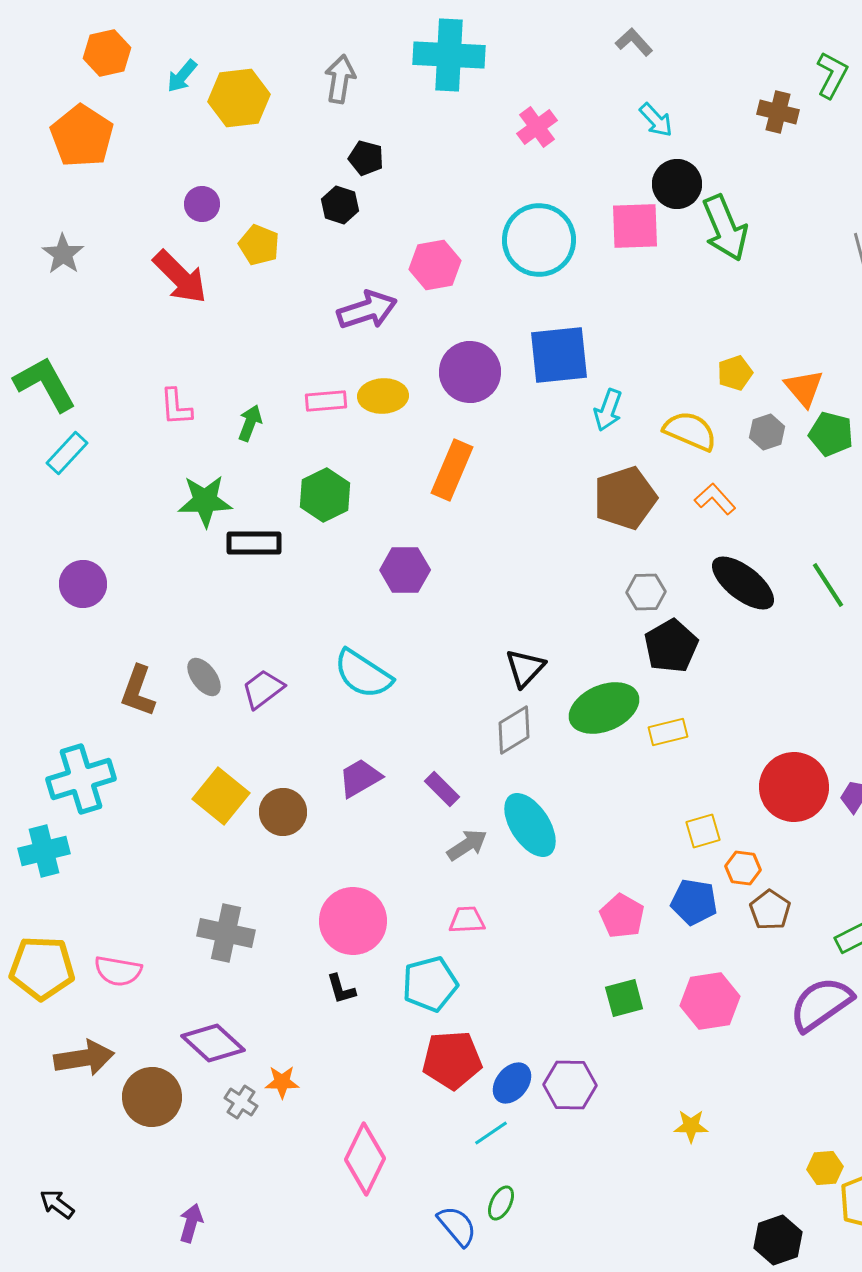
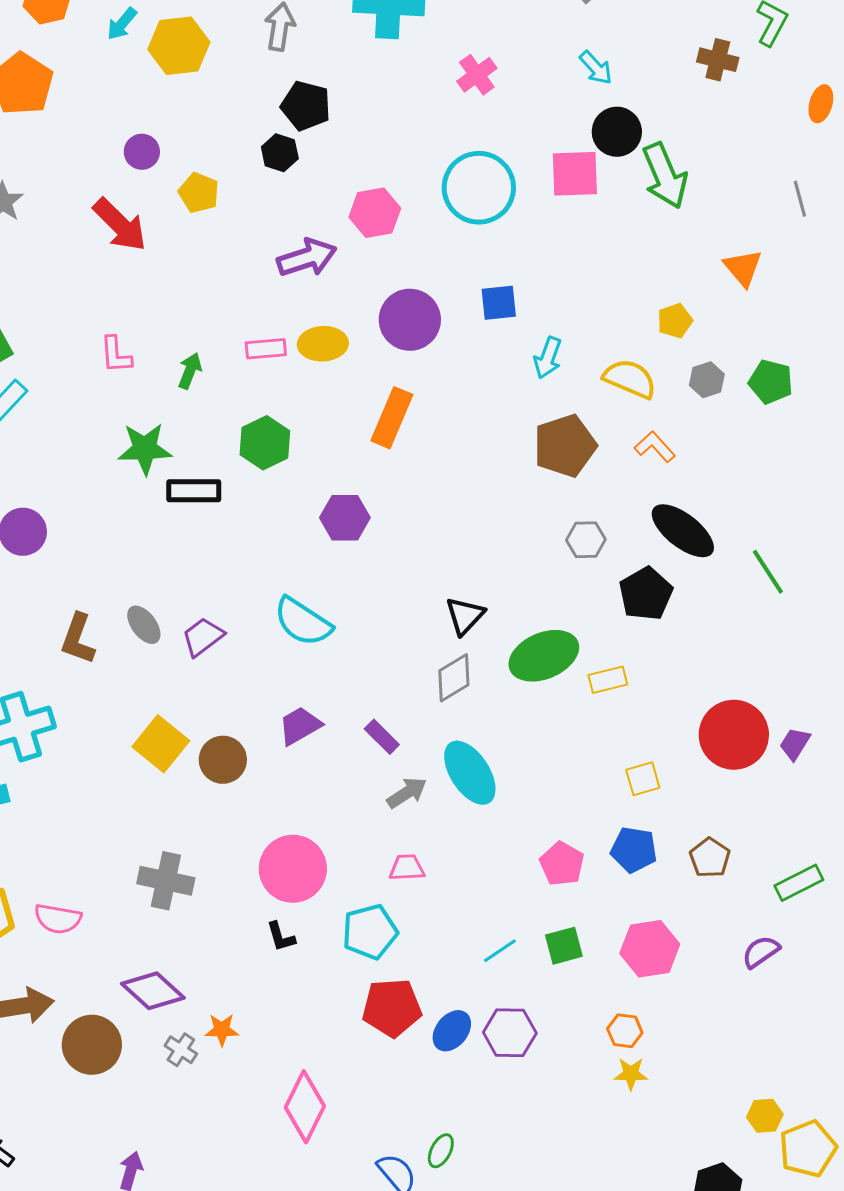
black pentagon: (366, 158) -> (306, 106), size x1.4
blue square: (559, 355) -> (499, 303), size x0.6
orange triangle: (804, 388) -> (743, 268), moved
green line: (828, 585) -> (768, 572), moved
black pentagon: (671, 646) -> (646, 594), moved
orange hexagon: (743, 868) -> (625, 1031), moved
purple semicircle: (821, 1004) -> (761, 952), size x0.6
cyan line: (491, 1133) -> (500, 951), moved

